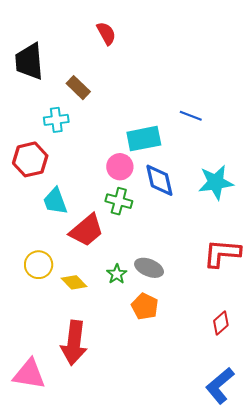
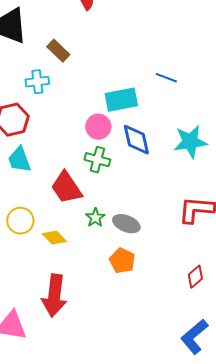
cyan trapezoid: (55, 201) -> (19, 160), moved
red trapezoid: (86, 230) -> (66, 188), turned 96
green star: (117, 274) -> (95, 218), moved

